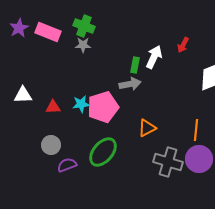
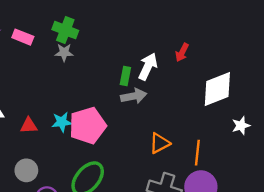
pink rectangle: (48, 32) -> (23, 37), size x0.7
gray arrow: (130, 84) -> (134, 96), moved
orange triangle: (147, 128) -> (160, 143), moved

